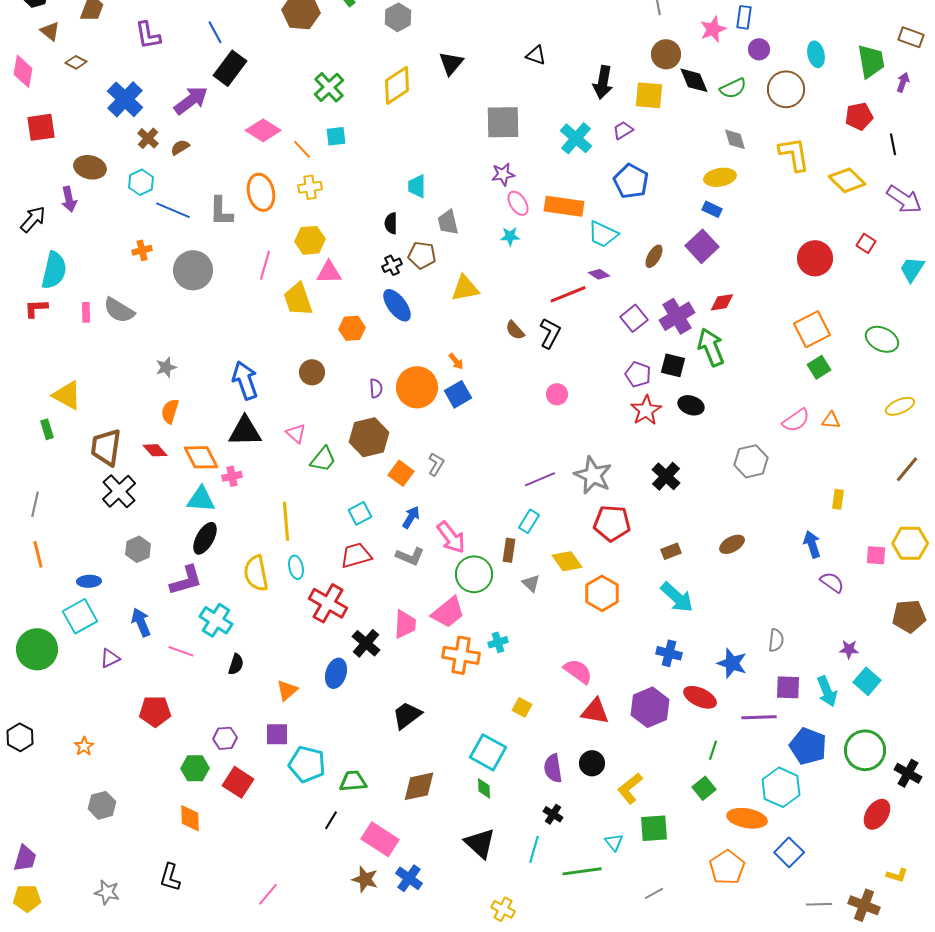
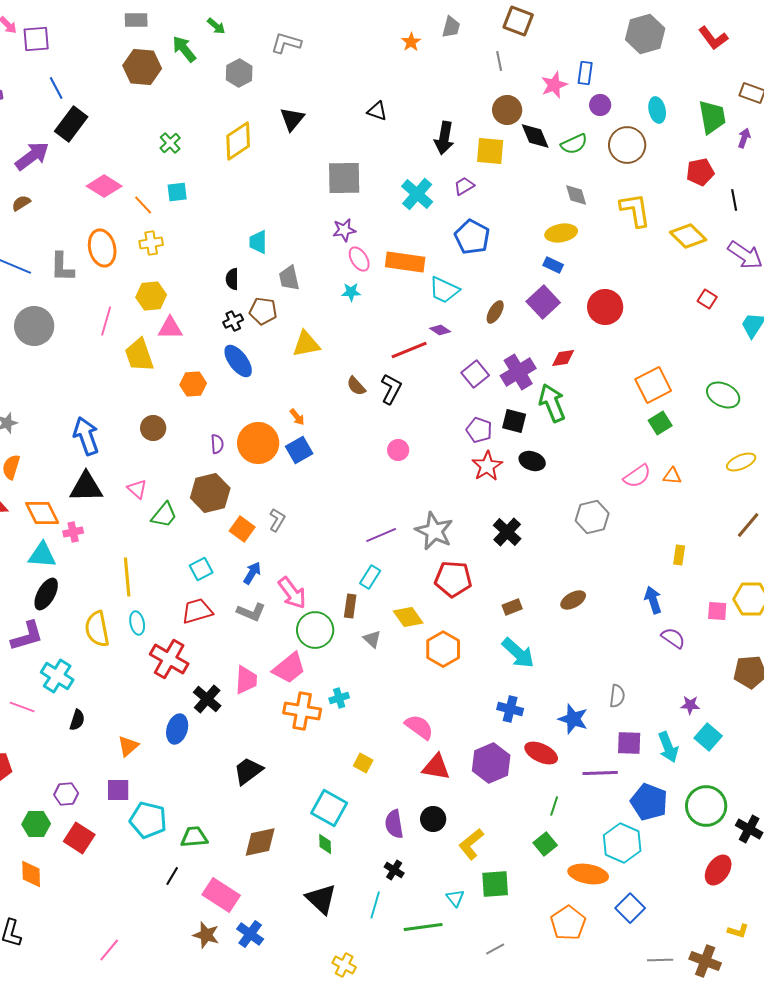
green cross: (329, 87) -> (170, 143), size x0.7
red circle: (815, 258) -> (605, 307), moved

